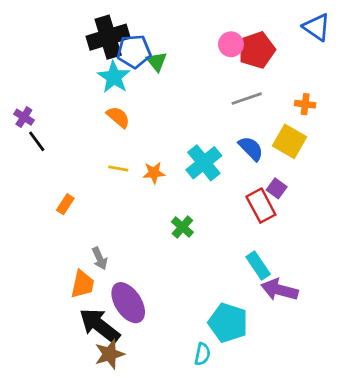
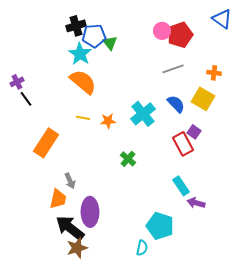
black cross: (108, 37) -> (76, 26), size x0.7
purple cross: (24, 117) -> (17, 82), turned 32
orange semicircle: (118, 117) -> (83, 82), size x1.6
orange rectangle: (65, 204) -> (46, 143), size x2.0
purple arrow: (280, 290) -> (196, 203), size x0.7
purple ellipse: (128, 303) -> (90, 212), turned 32

